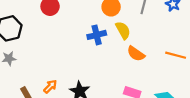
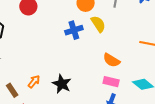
orange semicircle: (136, 54) -> (111, 60), moved

